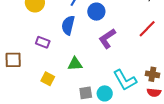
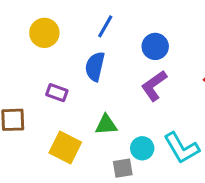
blue circle: (96, 12) -> (155, 46), moved
yellow square: (48, 79) -> (65, 148), size x1.5
cyan circle: (105, 93) -> (142, 148), moved

